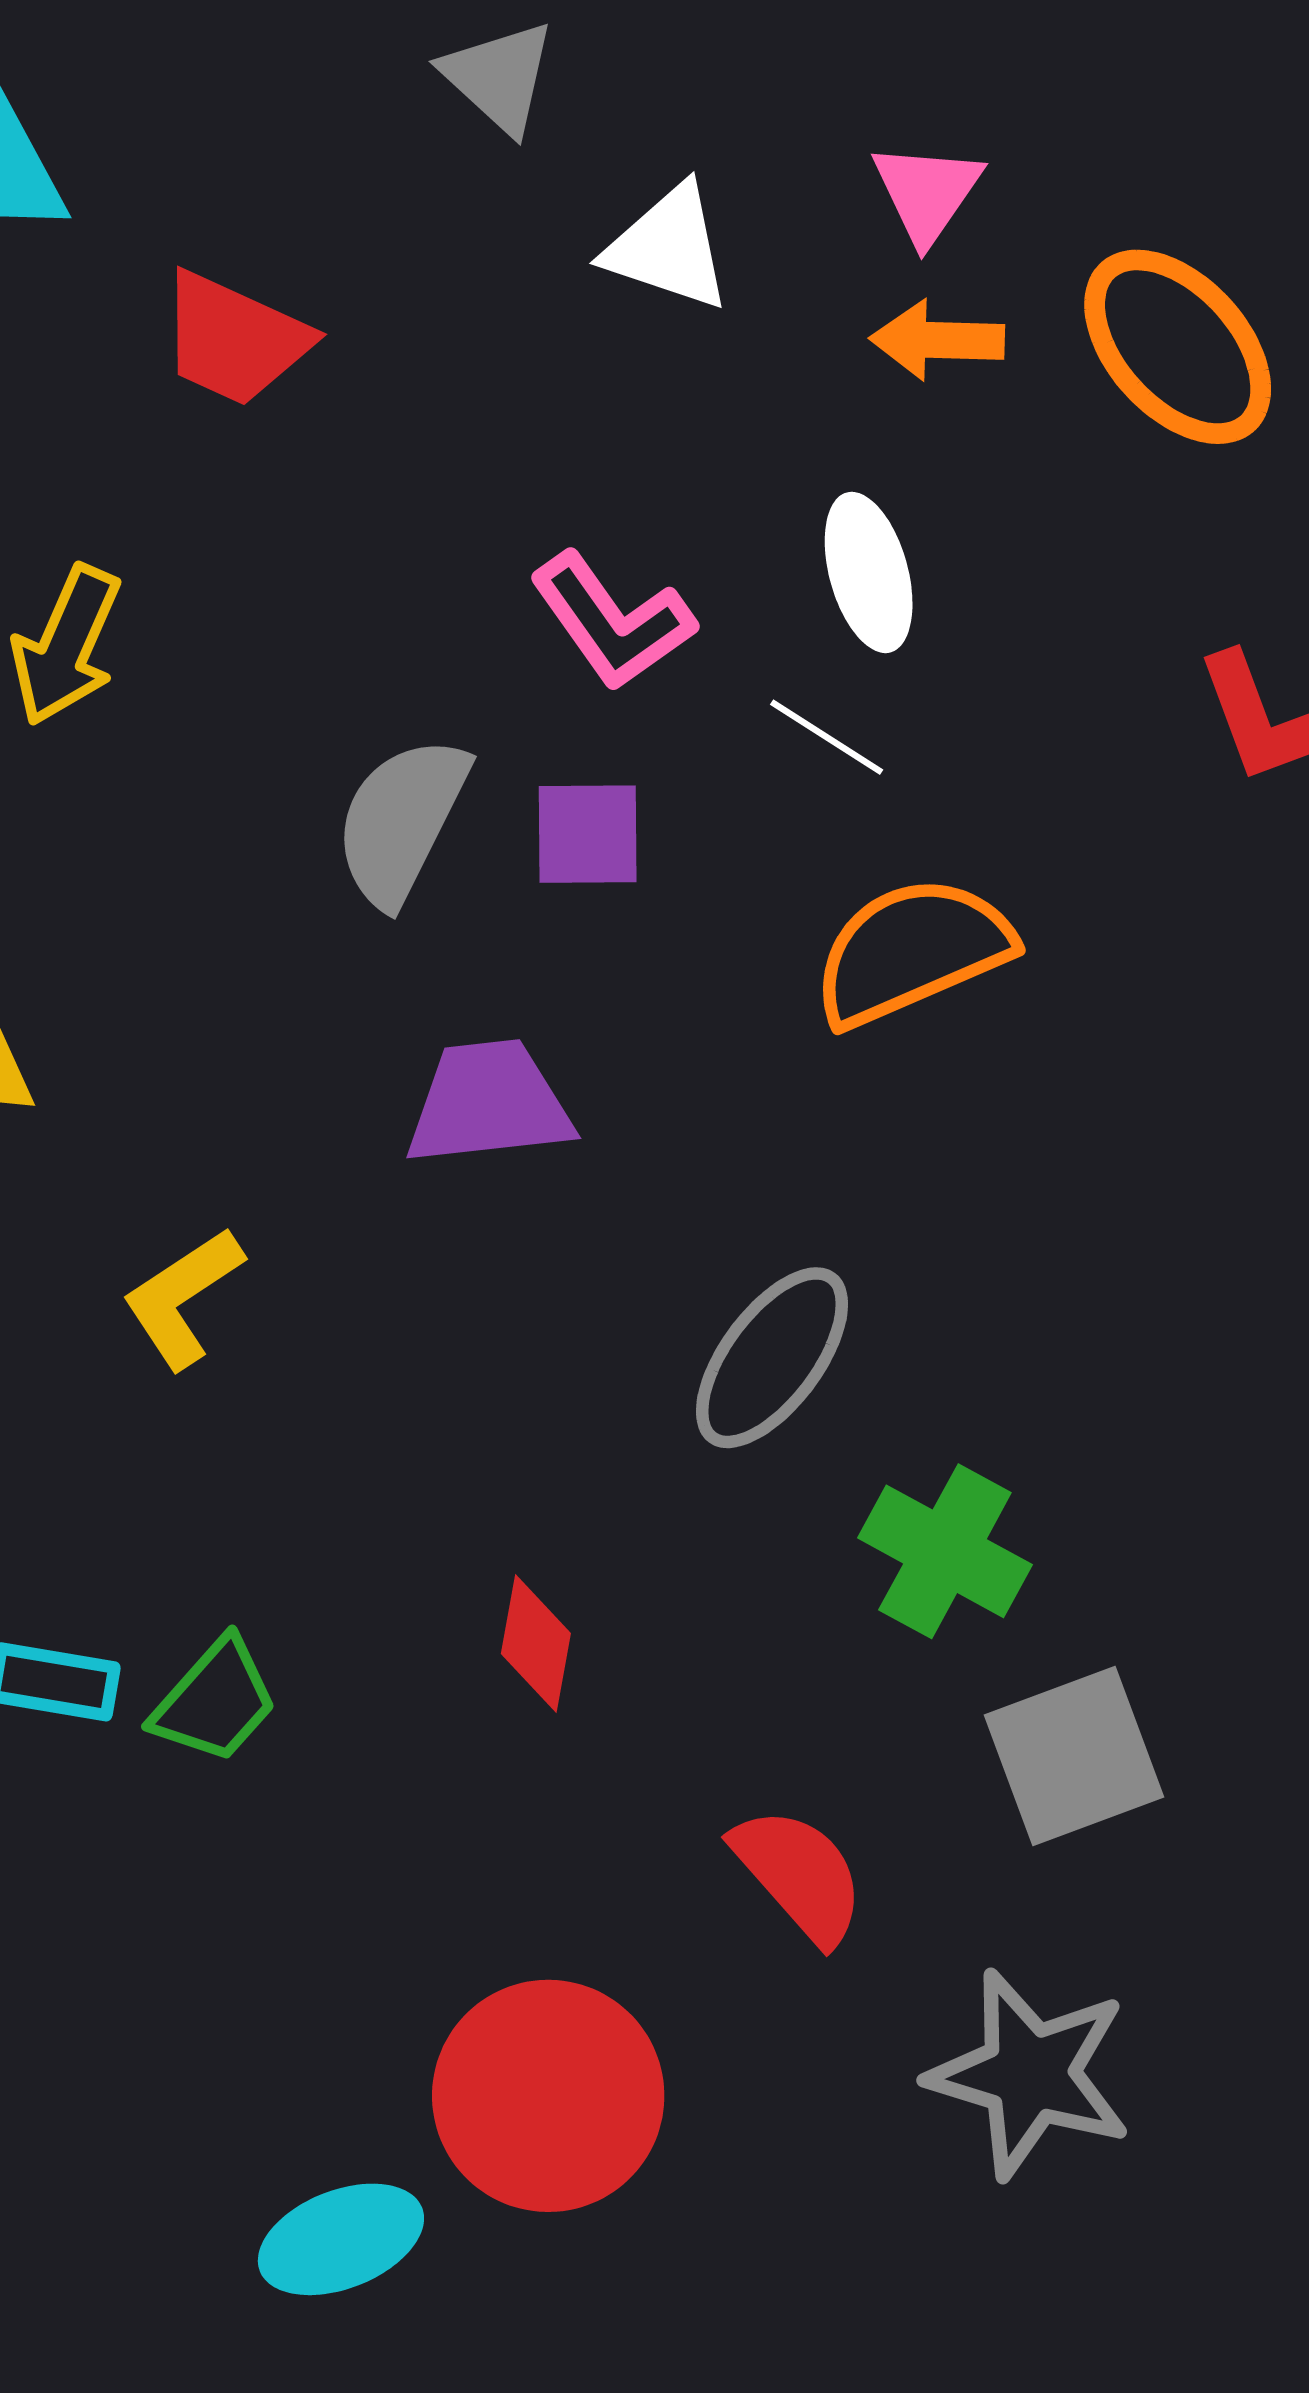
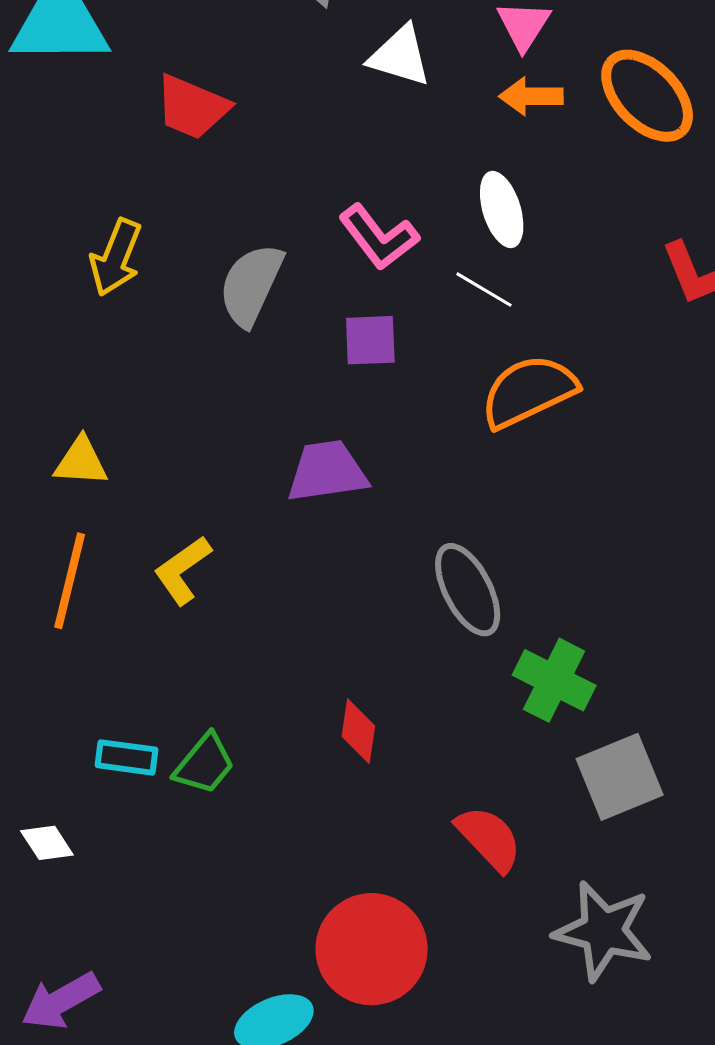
gray semicircle: (401, 821) -> (251, 285), moved
gray ellipse: (772, 1358) -> (468, 590), turned -62

